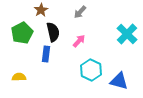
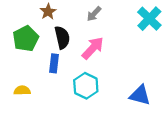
cyan cross: (127, 34) -> (149, 19), moved
pink arrow: (79, 41) -> (93, 48), size x1.5
cyan hexagon: (91, 70) -> (86, 86), moved

